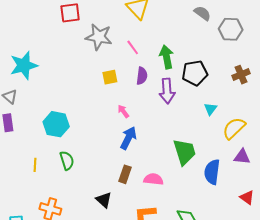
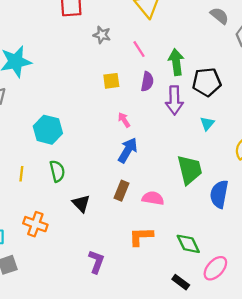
gray star: (99, 37) -> (102, 35), size x0.6
cyan triangle: (210, 109) -> (207, 124), moved
black triangle: (104, 200) -> (81, 203), moved

